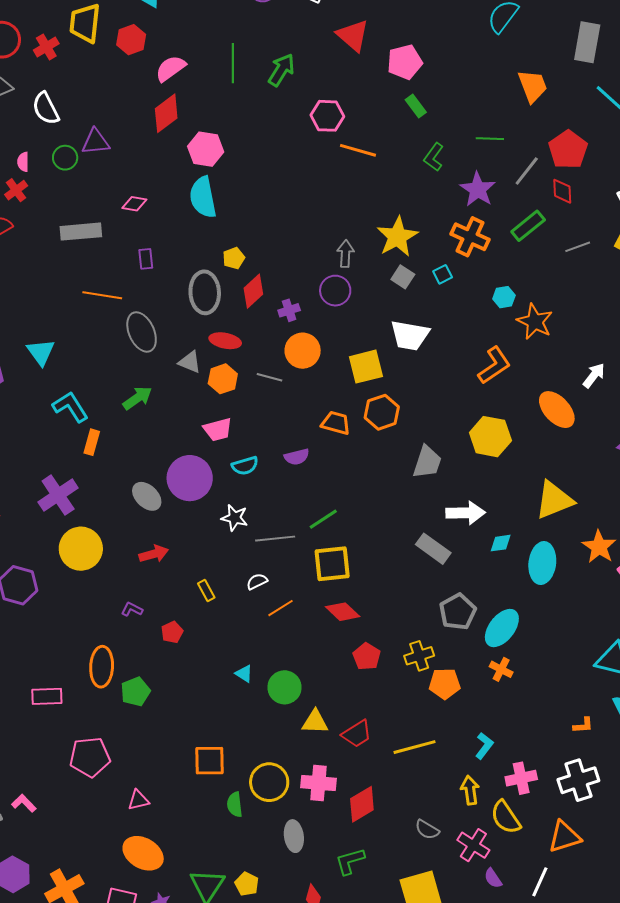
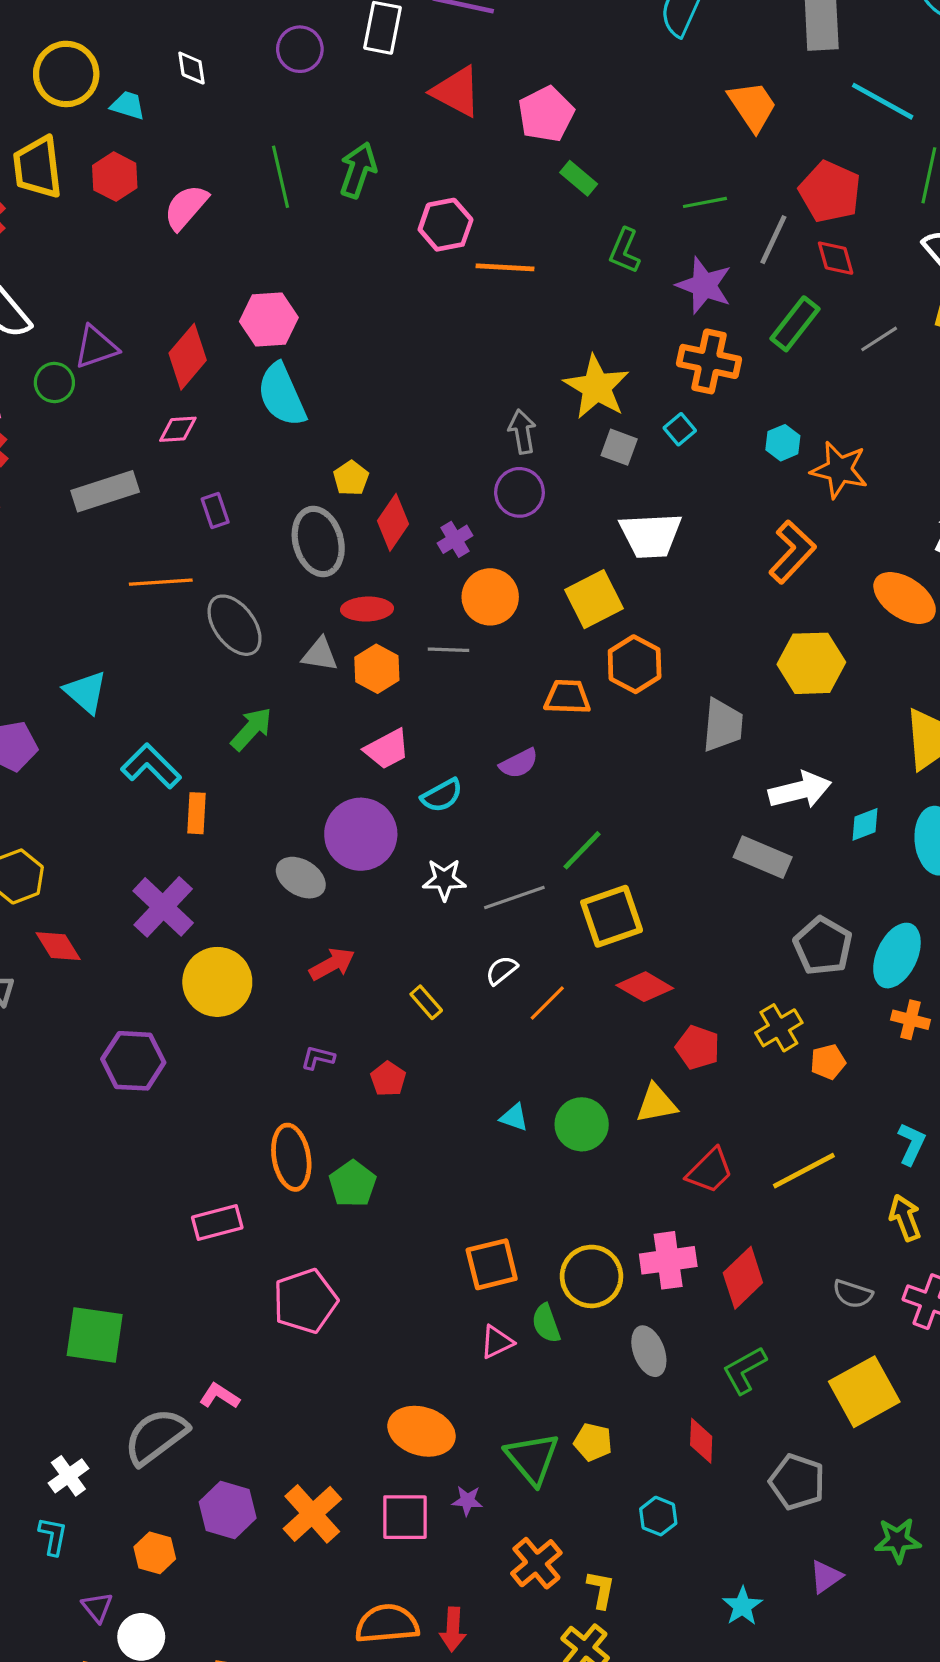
red diamond: (166, 113) -> (188, 357), moved
orange pentagon: (445, 684) -> (828, 1062), size x0.7
yellow triangle: (315, 722) -> (656, 1104), moved
pink triangle: (138, 800) -> (497, 1342), moved

